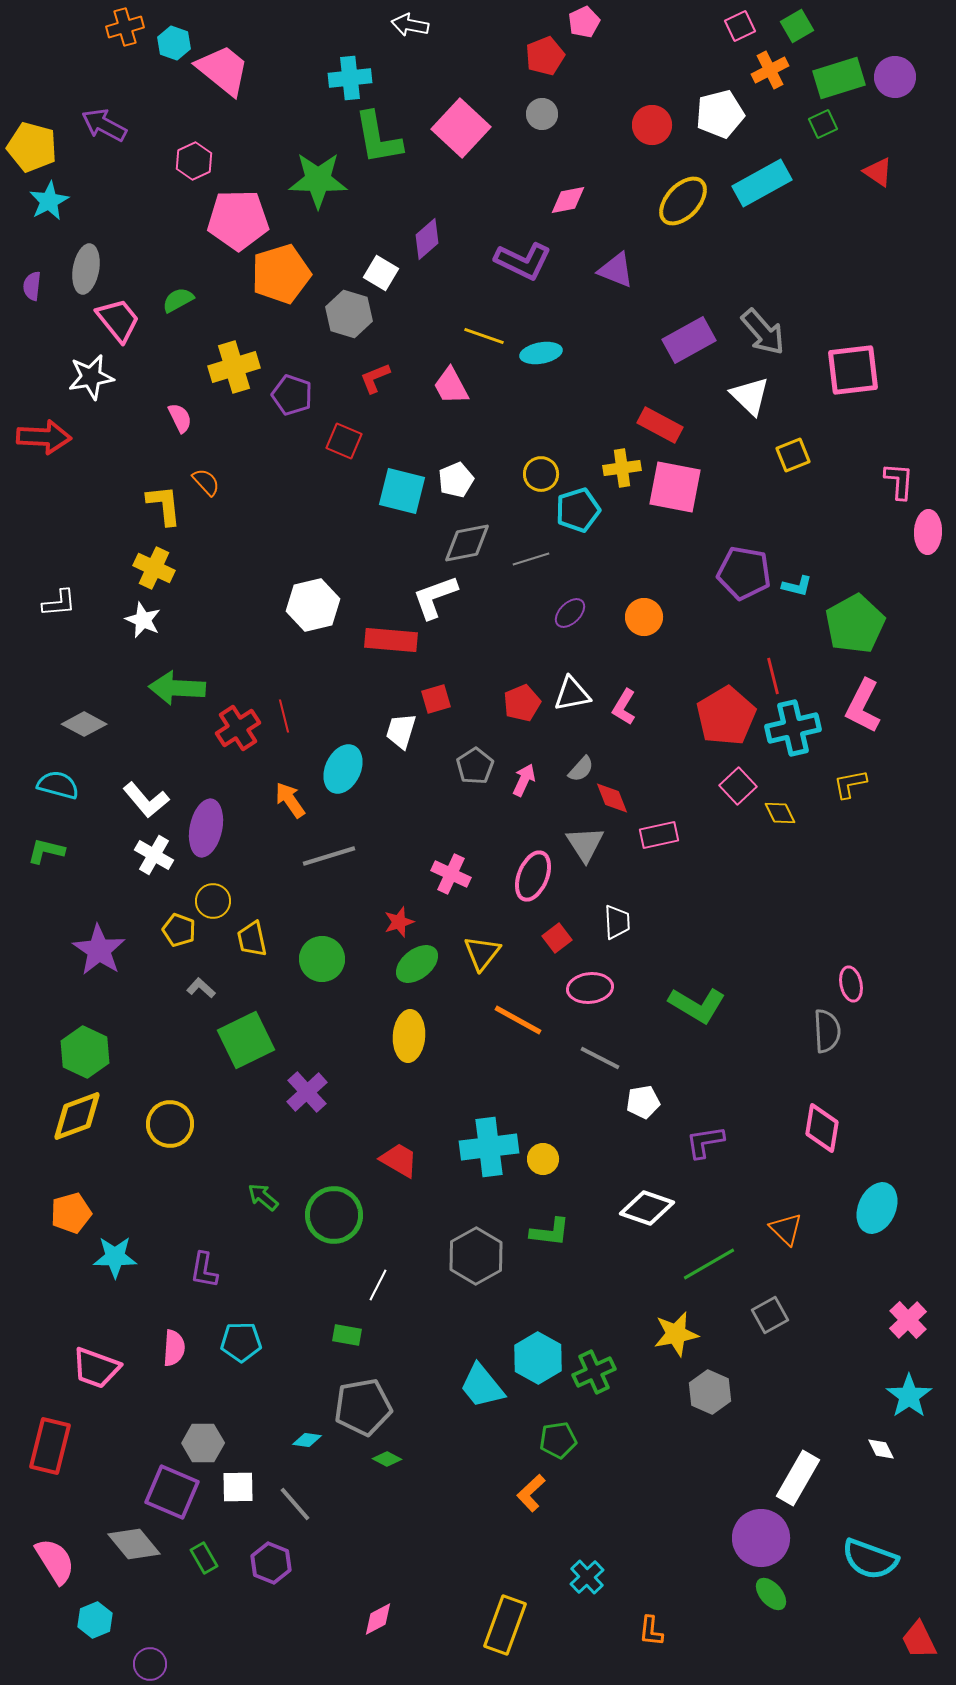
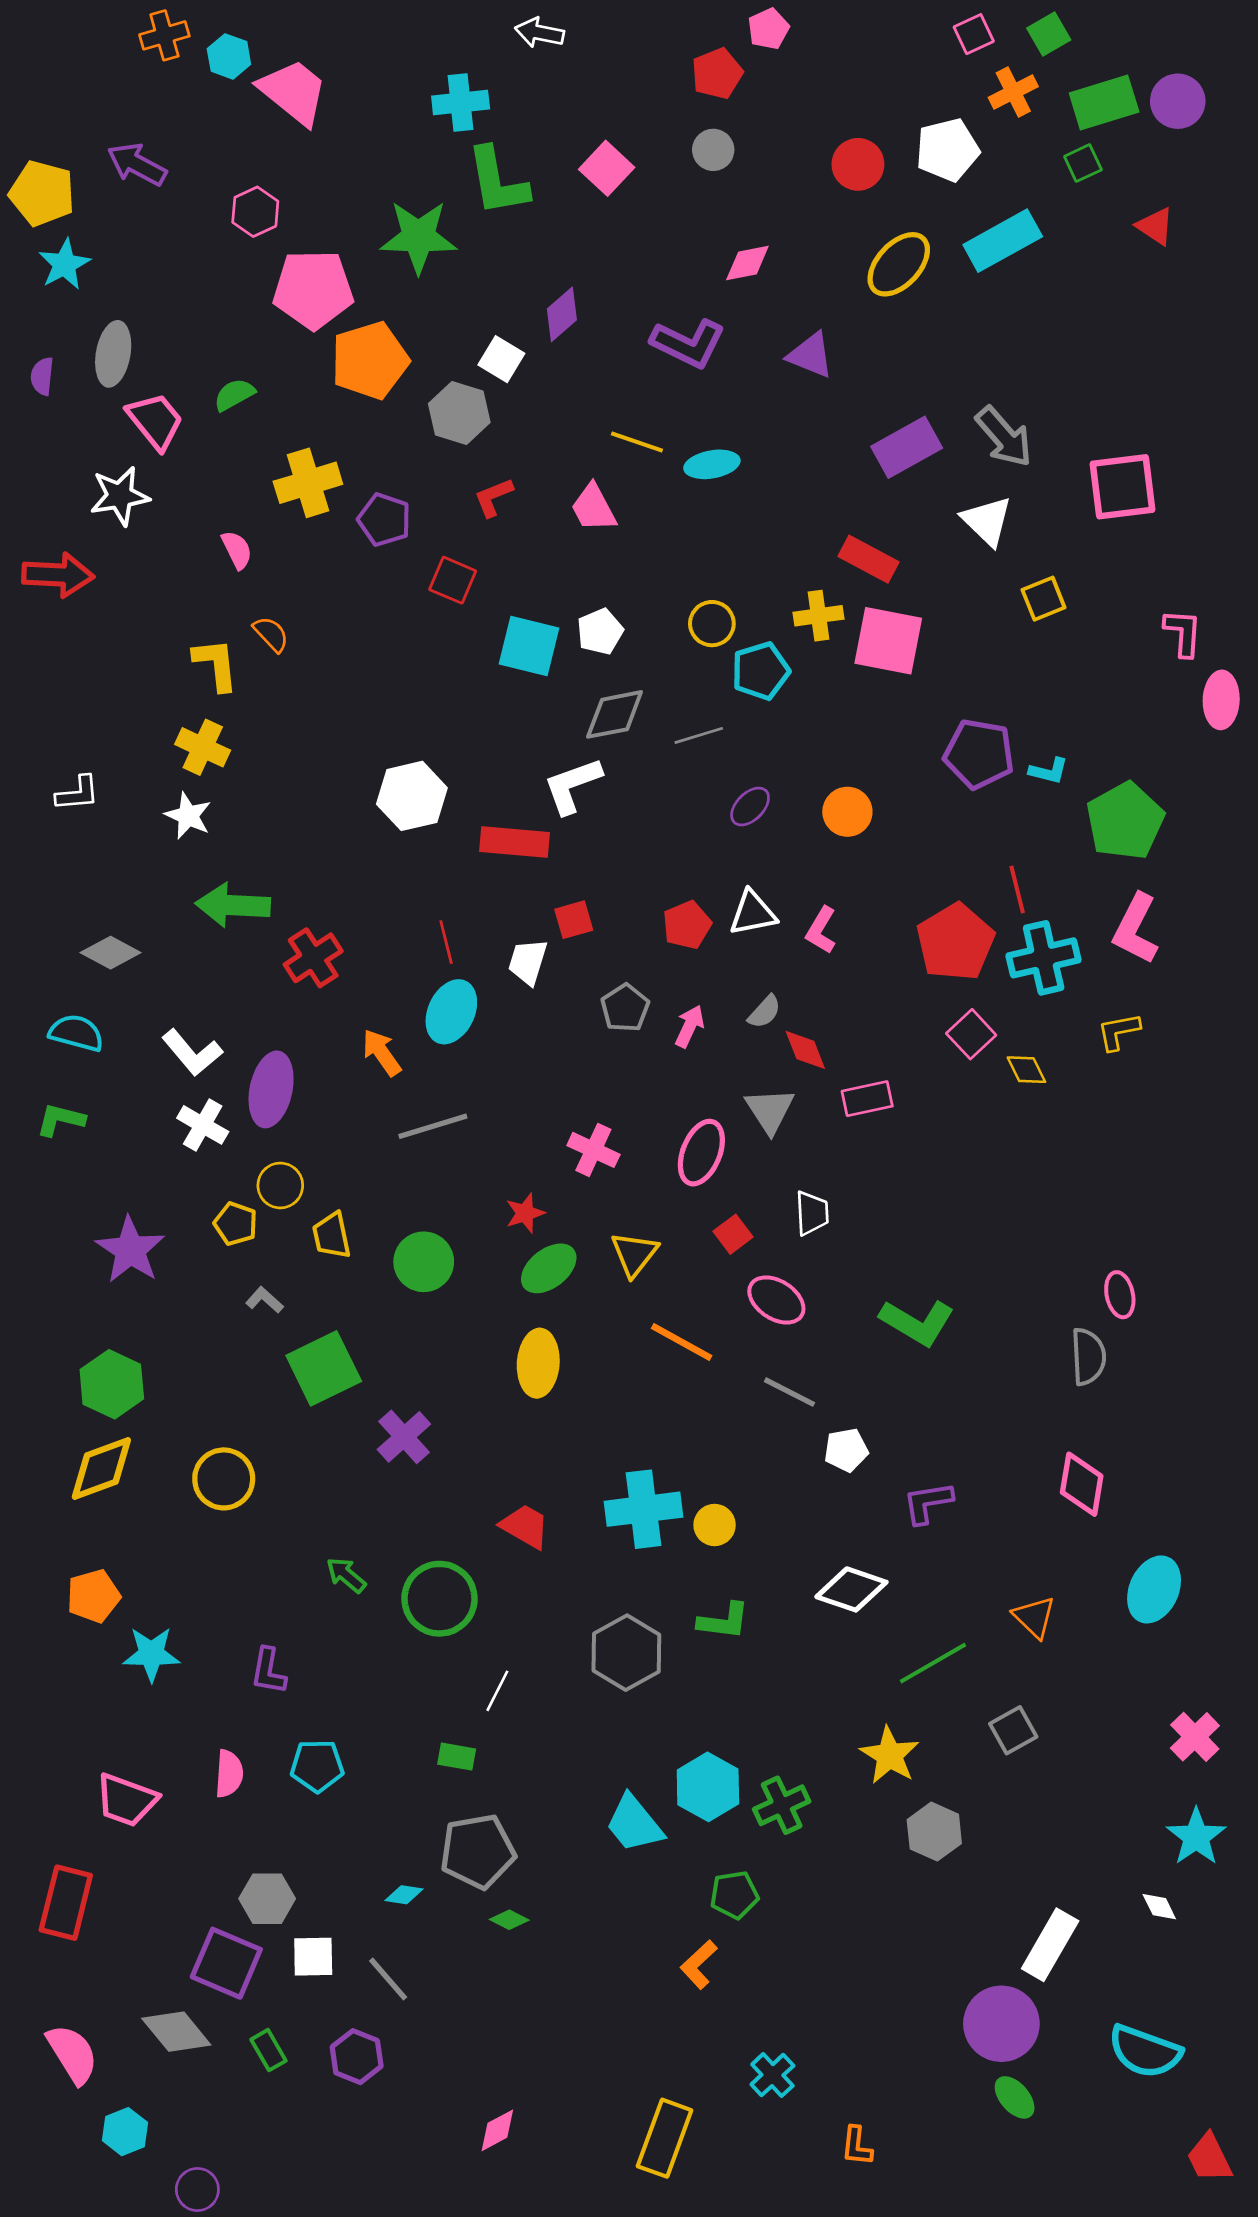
pink square: (461, 128) -> (607, 168), size x0.7
red line: (284, 716) -> (446, 942), moved
pink ellipse: (590, 988) -> (776, 1300), turned 39
yellow star: (676, 1334) -> (890, 1755), turned -30

